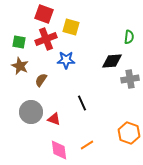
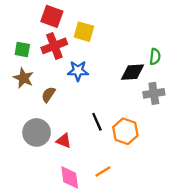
green semicircle: (129, 37) -> (155, 57), moved
orange hexagon: (129, 133) -> (125, 131), moved

